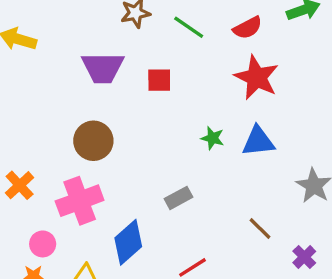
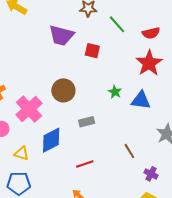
brown circle: (93, 141) -> (63, 90), moved
pink cross: (80, 201) -> (29, 109), turned -36
purple cross: (304, 257) -> (151, 174), turned -32

